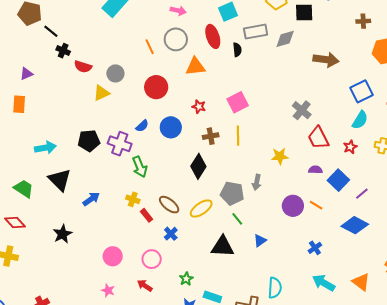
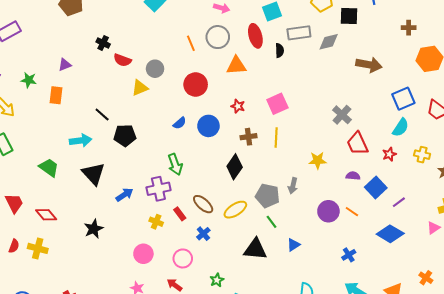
black line: (51, 31) -> (102, 115), moved
purple cross: (120, 144) -> (158, 189), moved, turned -35
green trapezoid: (24, 189) -> (49, 168), moved
yellow cross: (133, 199) -> (156, 222), moved

